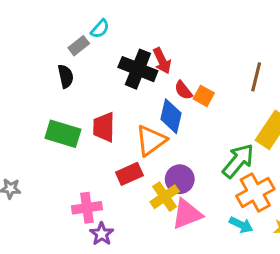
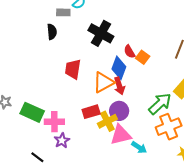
gray rectangle: (79, 46) -> (63, 12), turned 32
red arrow: (162, 61) -> (119, 86), moved
green rectangle: (63, 134) -> (32, 112), moved
red rectangle: (129, 174) -> (91, 112), moved
cyan arrow: (241, 225) -> (139, 147), moved

